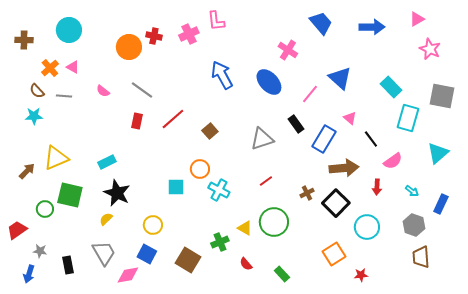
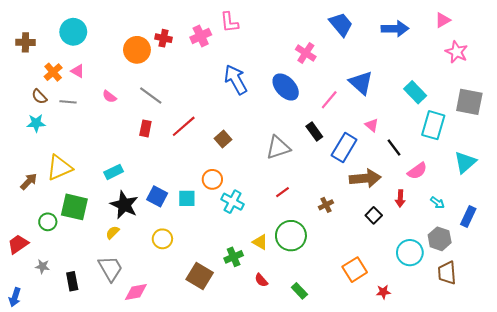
black square: (336, 203) -> (374, 215), moved, size x0.6
cyan circle: (367, 227) -> (410, 253), moved
blue square: (147, 254) -> (157, 196), moved
blue arrow: (29, 274) -> (15, 297), moved

